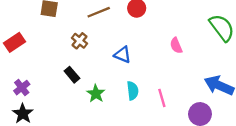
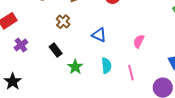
pink semicircle: (176, 46) -> (139, 41), moved, turned 48
purple cross: (22, 88) -> (21, 45), moved

